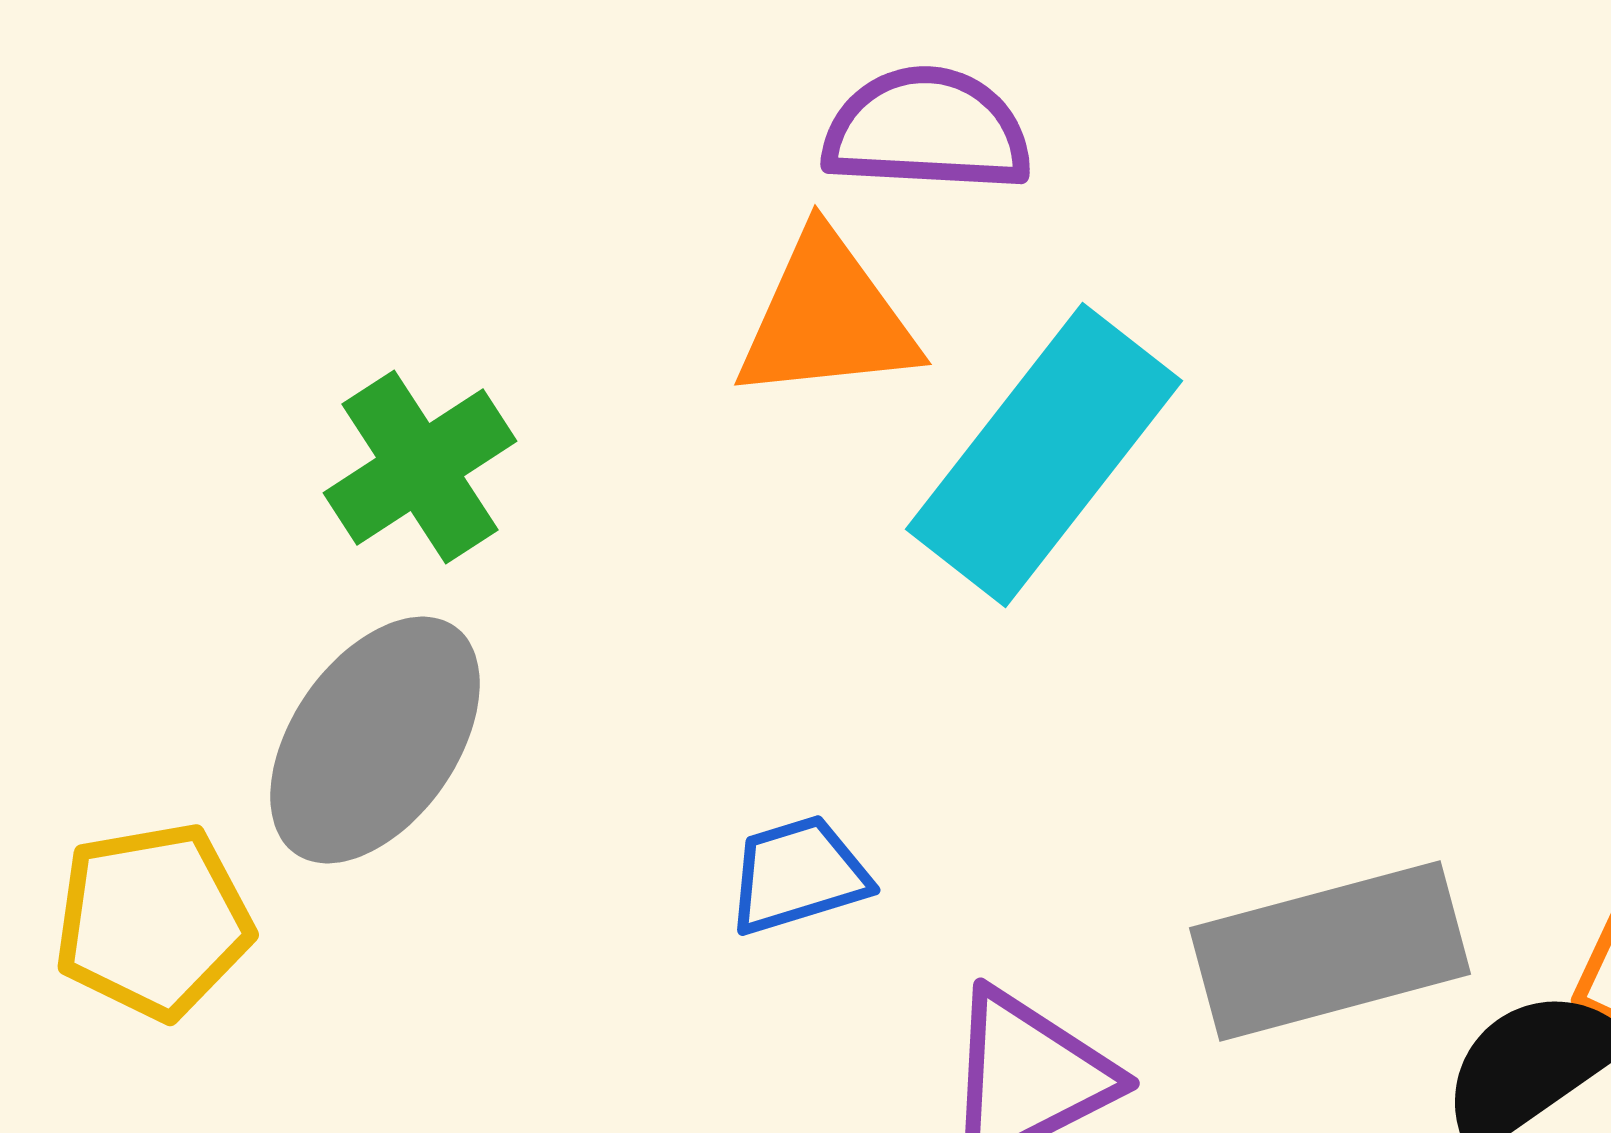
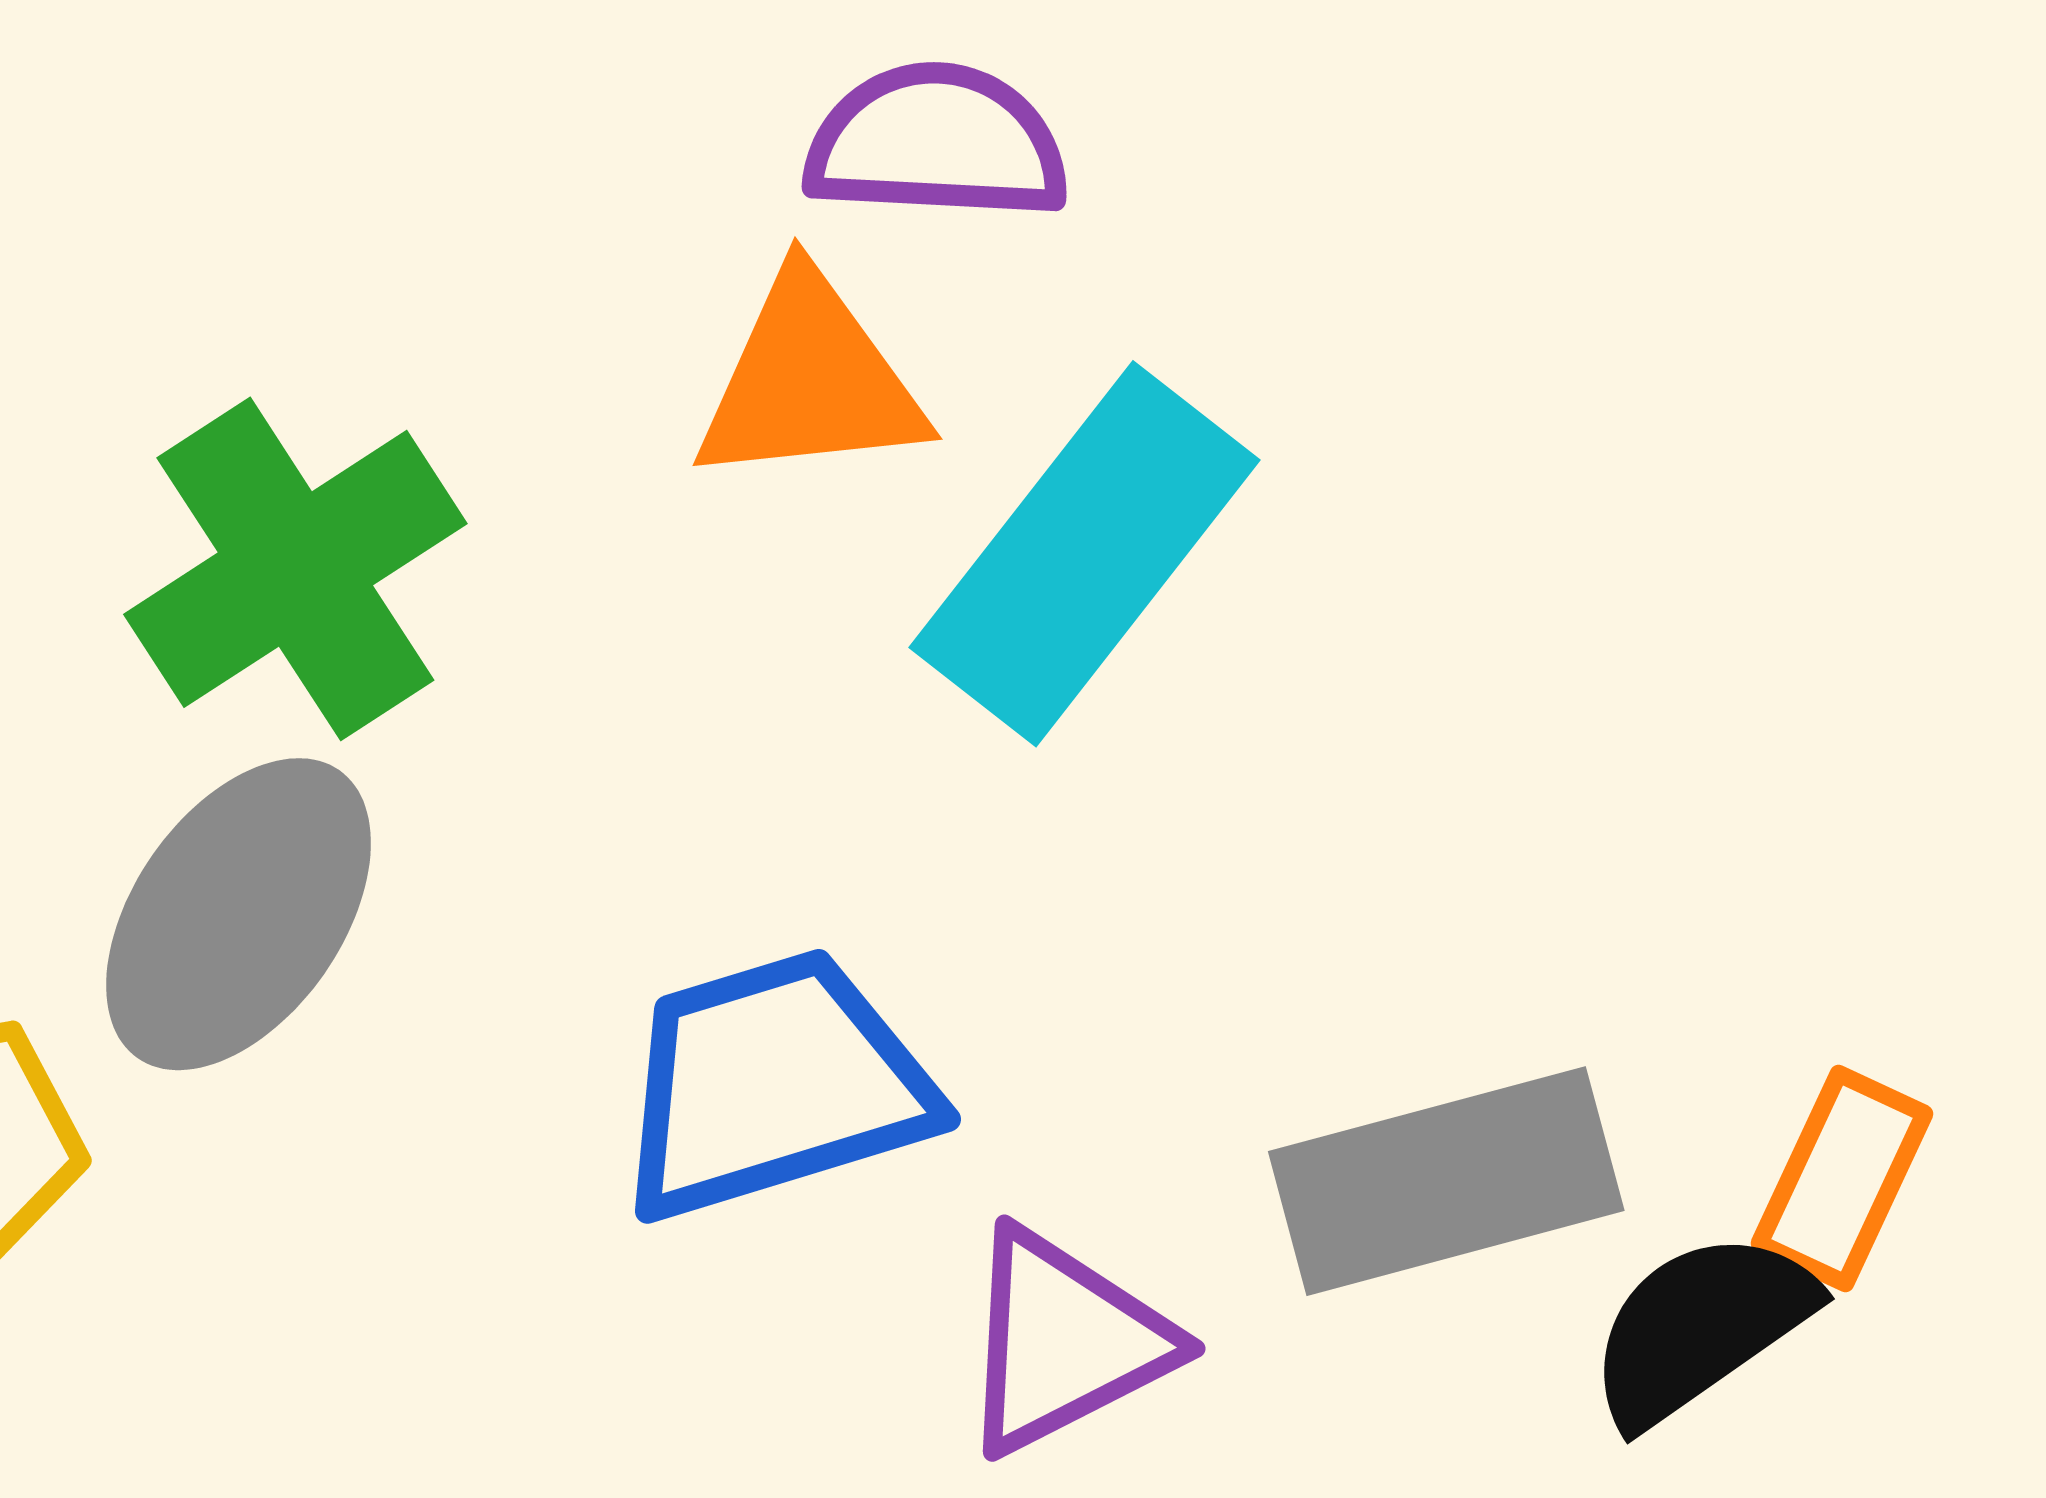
green cross: (420, 467) -> (295, 569), size x1.4
blue trapezoid: (798, 875) -> (773, 1085), size x1.8

